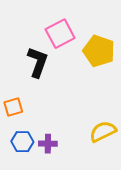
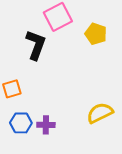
yellow pentagon: (99, 51) -> (96, 34), size x0.7

